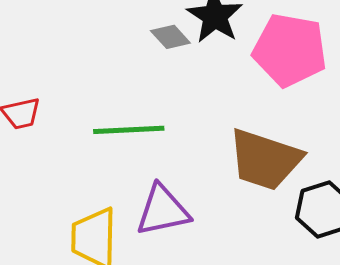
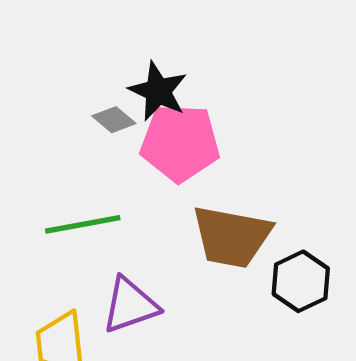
pink pentagon: (290, 50) -> (180, 143), moved

